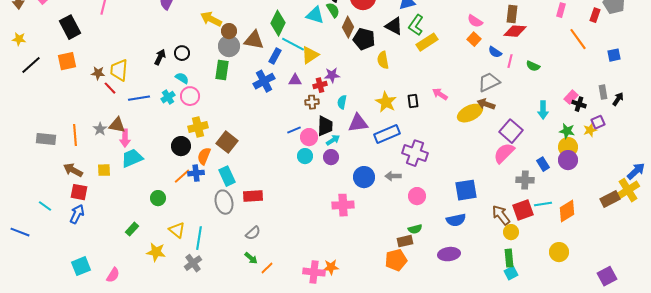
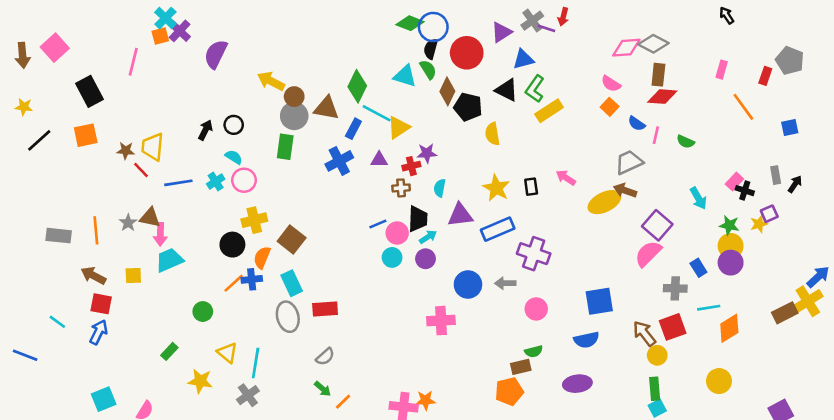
cyan arrow: (543, 110) -> (698, 198), turned -30
cyan line: (543, 204) -> (709, 308), moved

